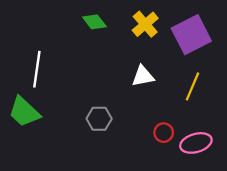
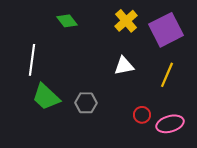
green diamond: (94, 22) -> (67, 21), moved
green trapezoid: (24, 112) -> (46, 97), moved

